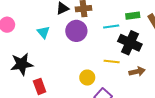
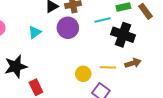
cyan triangle: (43, 32) -> (35, 32), turned 40
yellow line: (112, 62) -> (108, 67), moved

